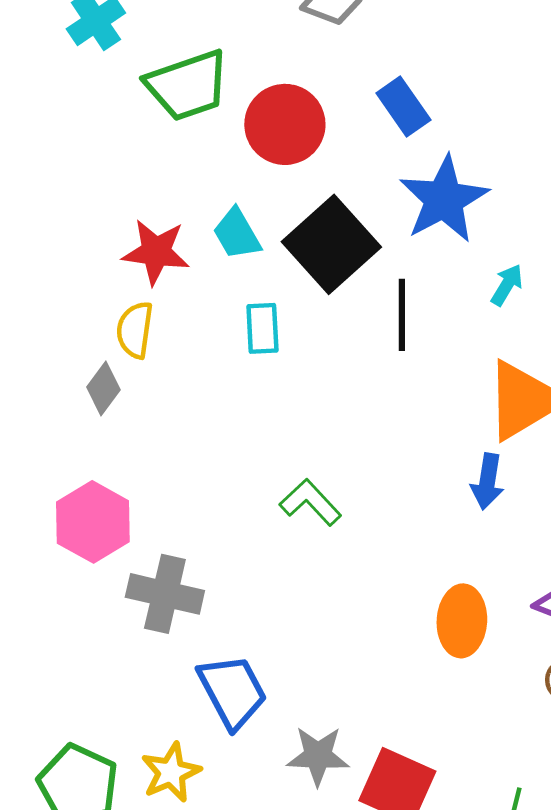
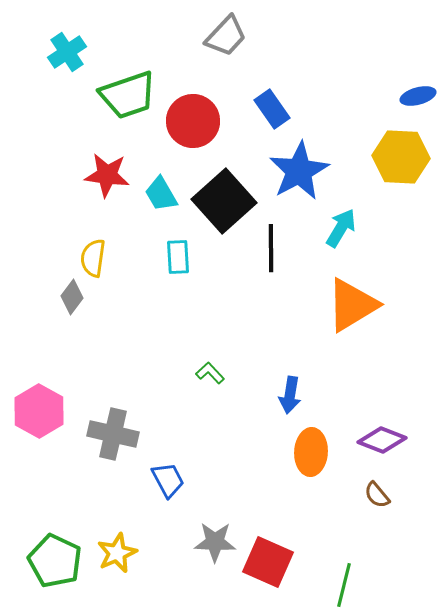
red star: (156, 252) -> (107, 175), moved
cyan arrow: (507, 285) -> (341, 228), size x1.4
blue arrow: (487, 481) -> (290, 395), moved
green L-shape: (310, 502) -> (210, 373), size x0.7
pink hexagon: (93, 522) -> (39, 411), moved
blue trapezoid: (232, 691) -> (168, 480), moved, size x0.7

